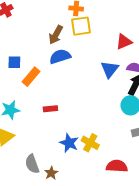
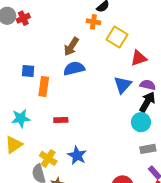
yellow square: (81, 26) -> (117, 37), moved, turned 35
orange rectangle: (31, 77) -> (44, 87), turned -36
yellow cross: (90, 143) -> (48, 158), moved

